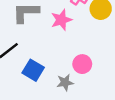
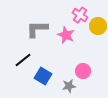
pink star: (61, 20) -> (66, 35), turned -30

